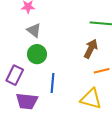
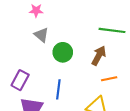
green circle: (37, 54) -> (63, 52), moved

